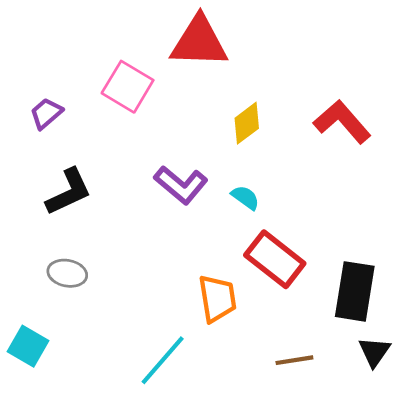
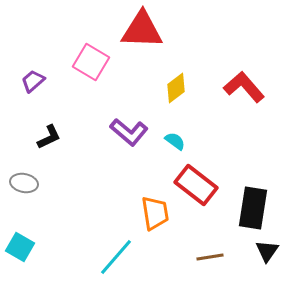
black L-shape: (69, 192) -> (49, 137), size x0.7
gray ellipse: (67, 273) -> (24, 183), moved

